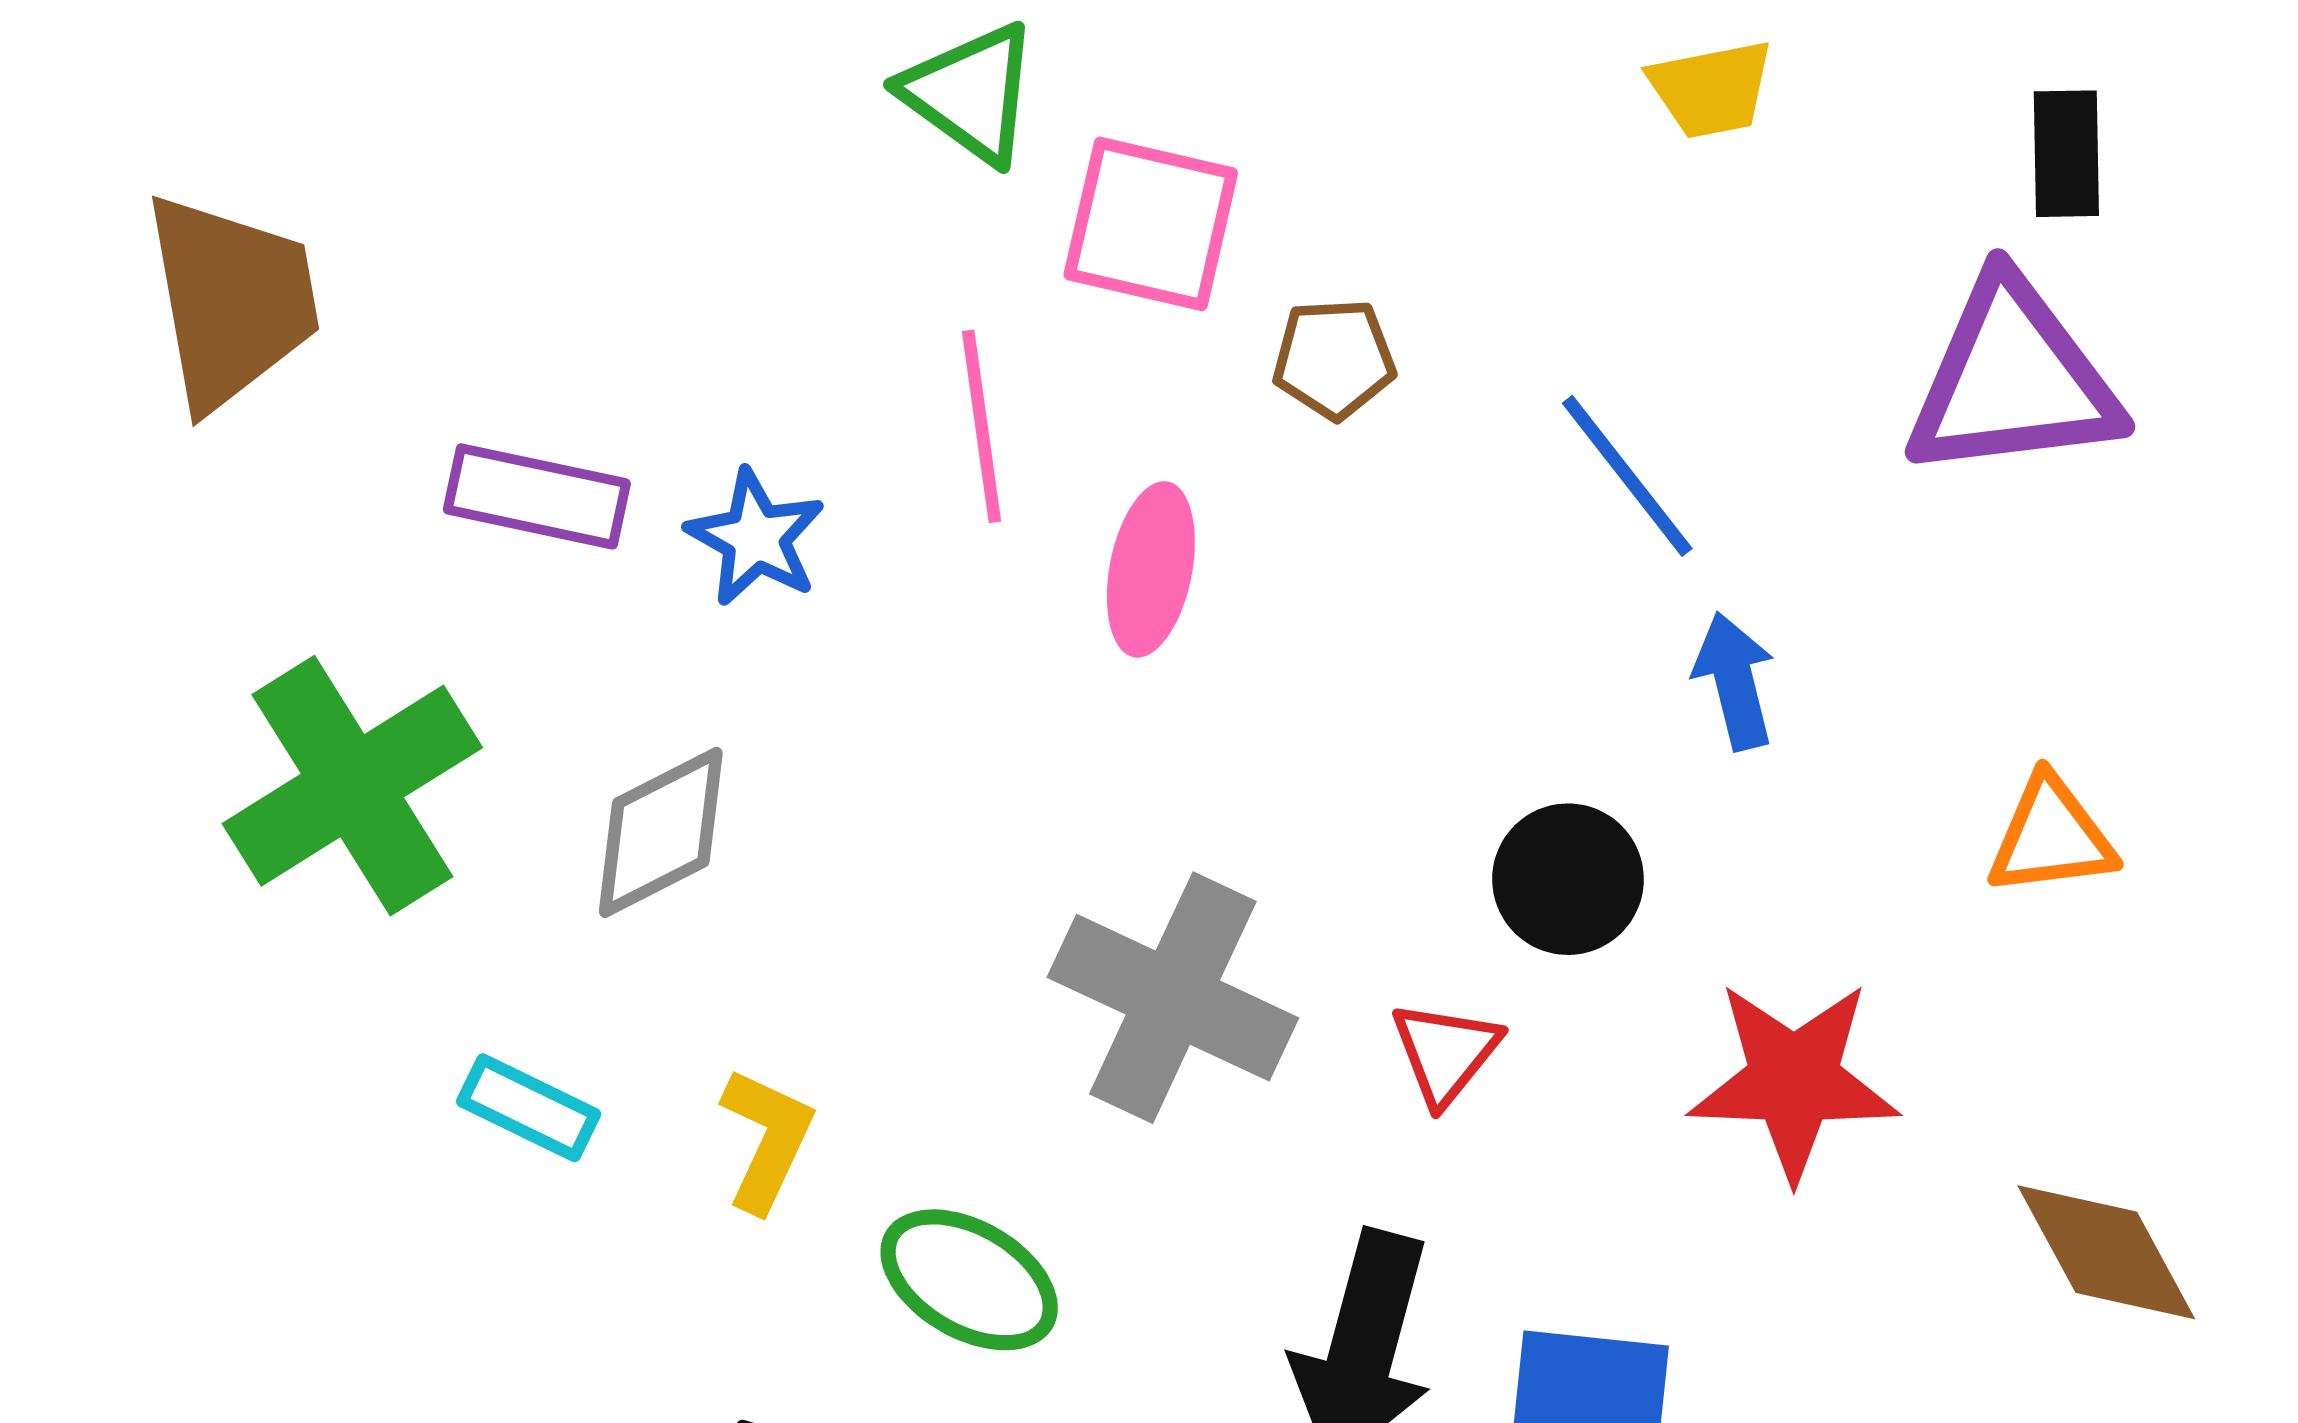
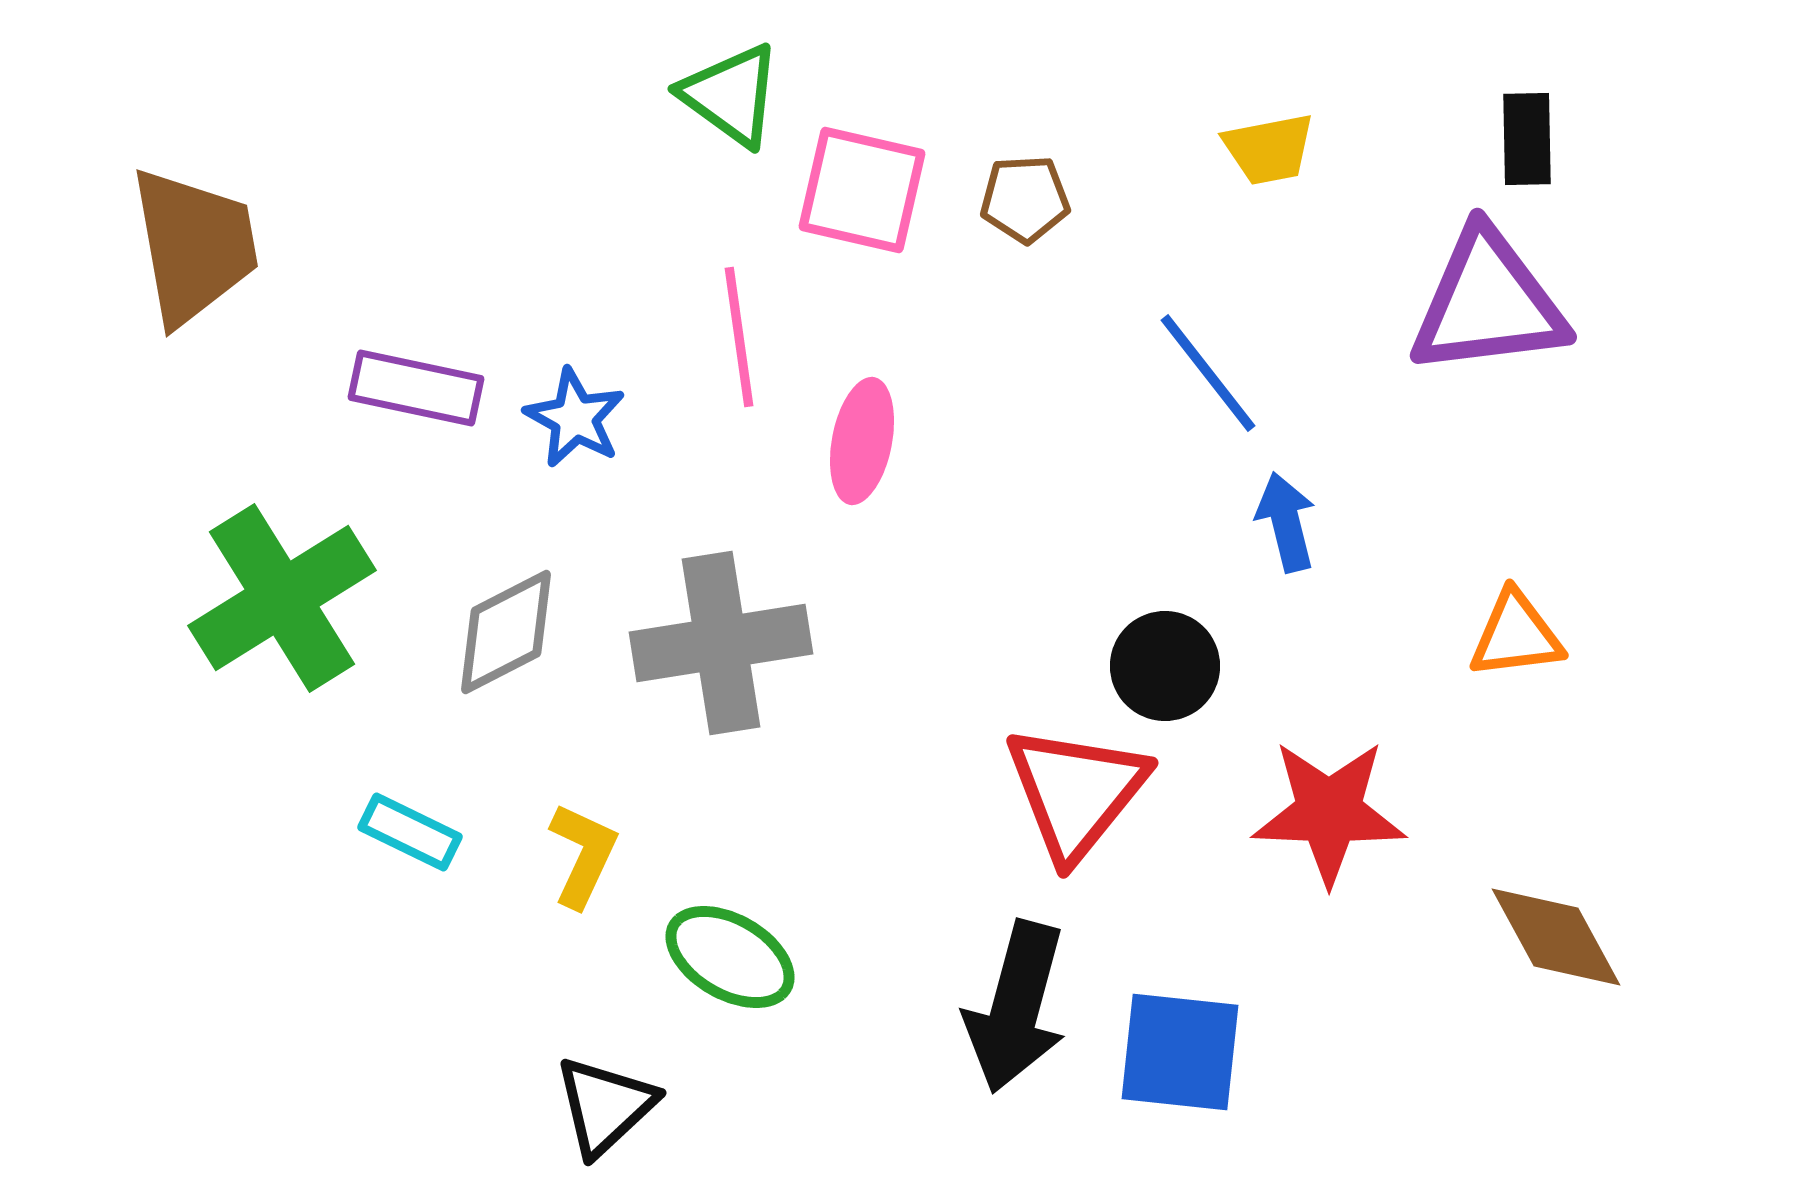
yellow trapezoid: (1711, 89) -> (1269, 149), moved
brown pentagon: (1334, 359) -> (1025, 199), moved
gray cross: (1173, 998) -> (721, 643), moved, turned -34
red triangle: (1445, 1053) -> (1076, 792), size x1.8

